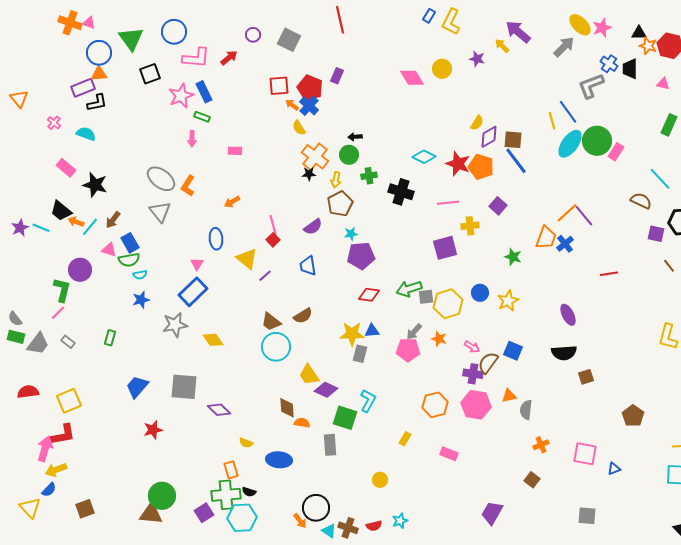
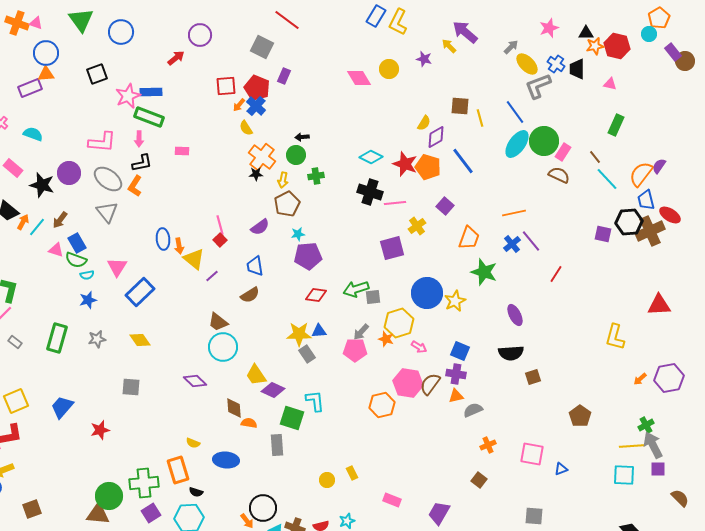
blue rectangle: (429, 16) -> (376, 16), size x1.5
red line: (340, 20) -> (287, 20), turned -40
yellow ellipse: (580, 25) -> (527, 64), moved
purple circle: (253, 35) -> (200, 35), size x1.5
green triangle: (131, 39) -> (81, 20), moved
gray square: (289, 40) -> (262, 47), moved
orange star: (648, 46) -> (595, 46), turned -30
gray arrow: (564, 47) -> (511, 47), size x0.7
pink L-shape: (196, 58) -> (102, 142), moved
blue rectangle: (204, 92) -> (151, 92), turned -65
black L-shape: (97, 103) -> (142, 163), moved
orange arrow: (292, 105) -> (239, 105), turned -88
green rectangle: (202, 117) -> (149, 117), size x1.8
yellow line: (552, 121) -> (480, 118), moved
brown square: (513, 140) -> (460, 106), moved
black cross: (401, 192) -> (370, 192), moved
brown semicircle: (641, 201) -> (559, 175), moved
orange arrow: (232, 202) -> (179, 246), moved, turned -70
orange line: (567, 213) -> (514, 213), turned 30
purple line: (584, 216) -> (531, 241), moved
orange arrow: (76, 222) -> (23, 222), turned 98
yellow cross: (470, 226) -> (417, 226), turned -30
orange trapezoid: (546, 238) -> (469, 238), moved
green star: (513, 257) -> (484, 272), moved, size x1.5
green semicircle: (129, 260) -> (76, 260), turned 30
pink triangle: (197, 264) -> (117, 267), moved, size x1.5
brown line: (669, 266) -> (595, 157), moved
purple circle: (80, 270) -> (69, 173), moved
red line: (609, 274) -> (556, 274), turned -48
blue circle: (480, 293) -> (427, 293), size x1.8
yellow hexagon: (448, 304) -> (399, 323), moved
brown semicircle: (303, 316) -> (250, 295), moved
gray star: (175, 325) -> (97, 339), moved, size x0.7
green rectangle: (110, 338) -> (57, 338), size x1.8
yellow diamond: (213, 340) -> (140, 340), moved
gray rectangle: (360, 354) -> (307, 354), turned -48
brown semicircle: (488, 363) -> (430, 384), moved
purple cross: (473, 374) -> (456, 374), moved
blue trapezoid: (137, 387) -> (62, 407), moved
gray square: (184, 387) -> (131, 387), size x0.7
cyan L-shape: (368, 401) -> (315, 401), turned -35
pink hexagon: (476, 405) -> (408, 383), moved
purple diamond: (219, 410) -> (195, 381), moved
gray semicircle: (526, 410) -> (473, 410), turned 60
yellow rectangle: (405, 439) -> (352, 473), moved, turned -56
pink rectangle: (449, 454) -> (392, 500), moved
orange rectangle: (231, 470) -> (178, 470), size x1.5
green cross: (226, 495) -> (144, 483), moved

